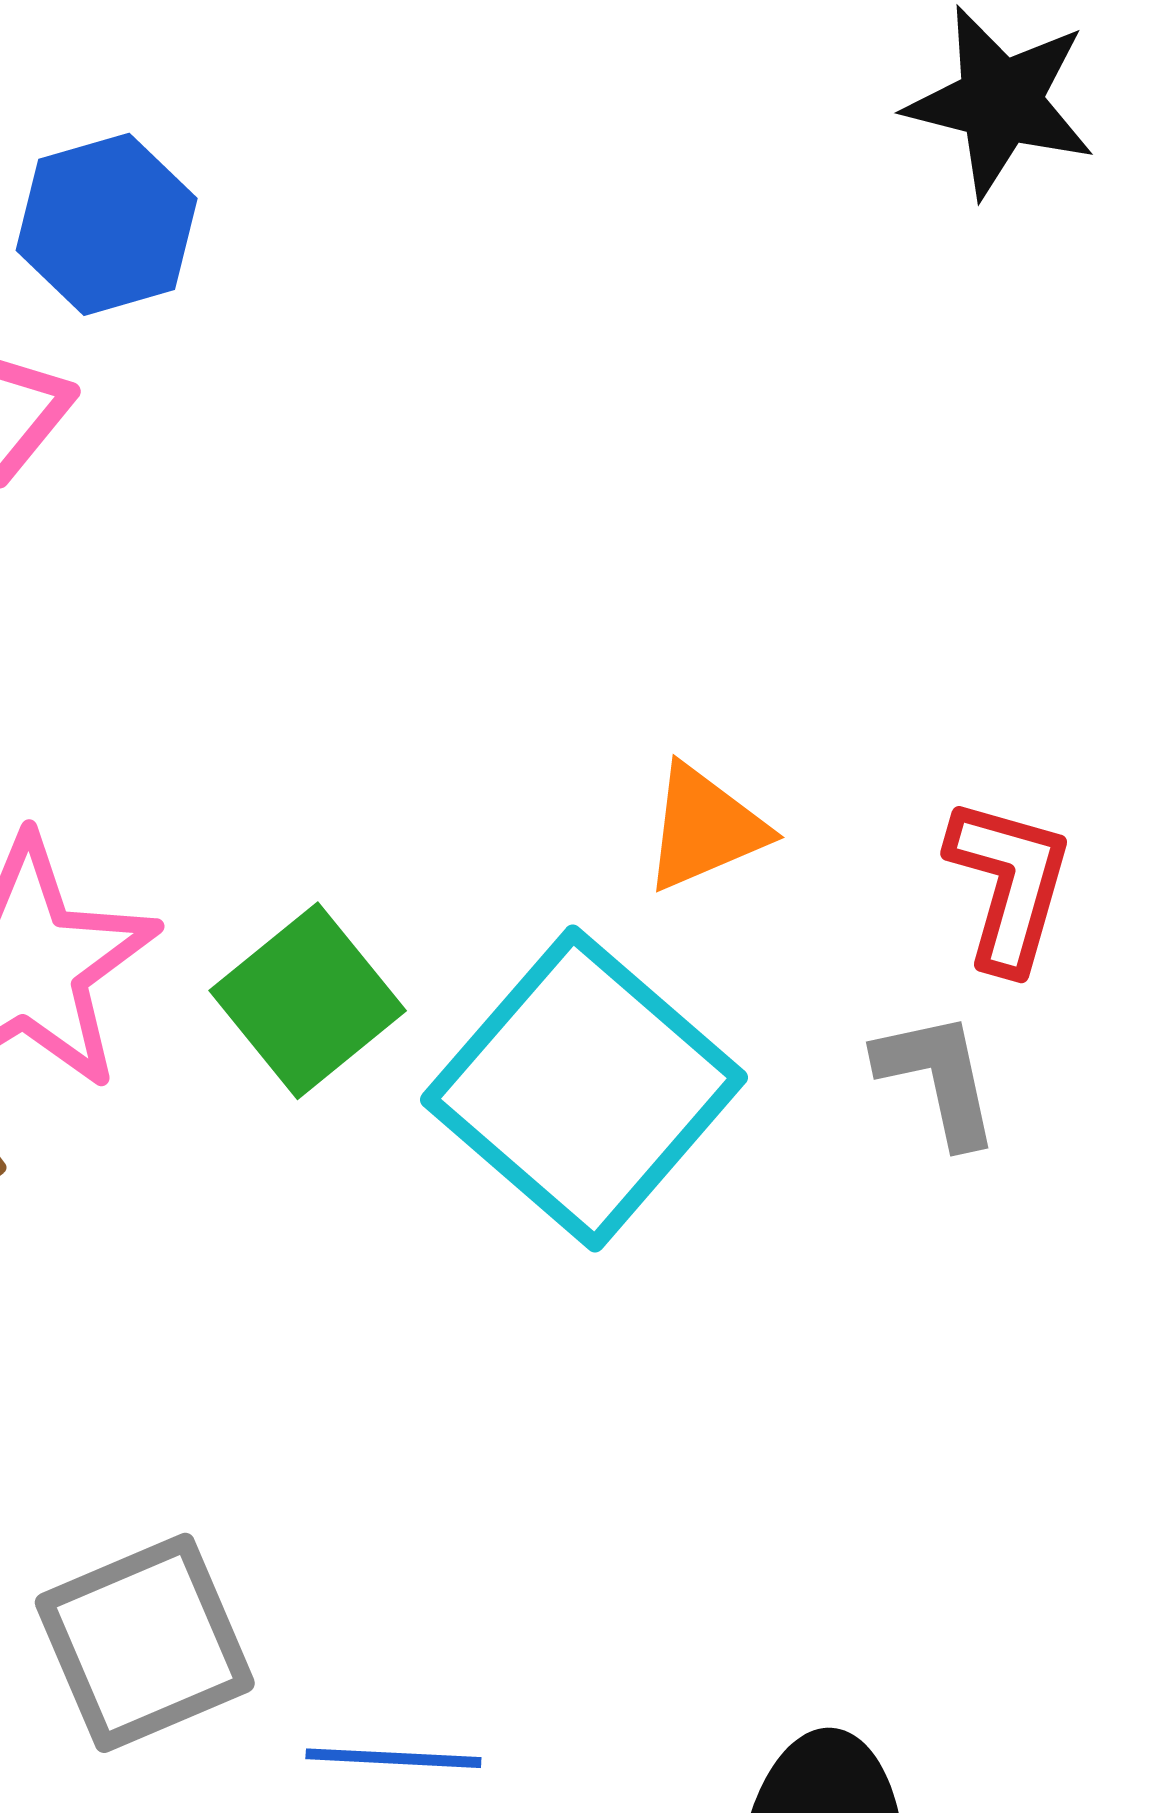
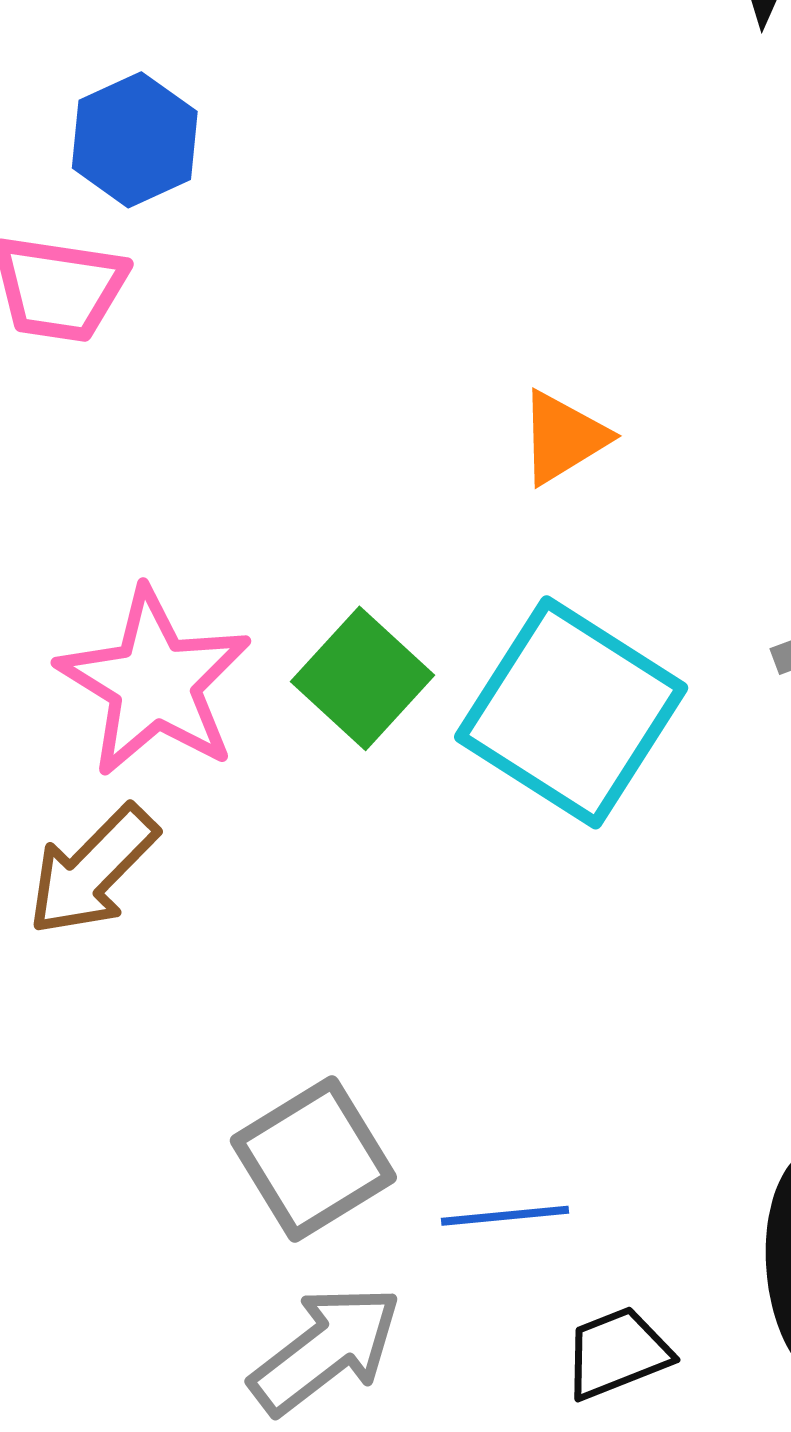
orange triangle: (705, 828) -> (563, 437), moved

